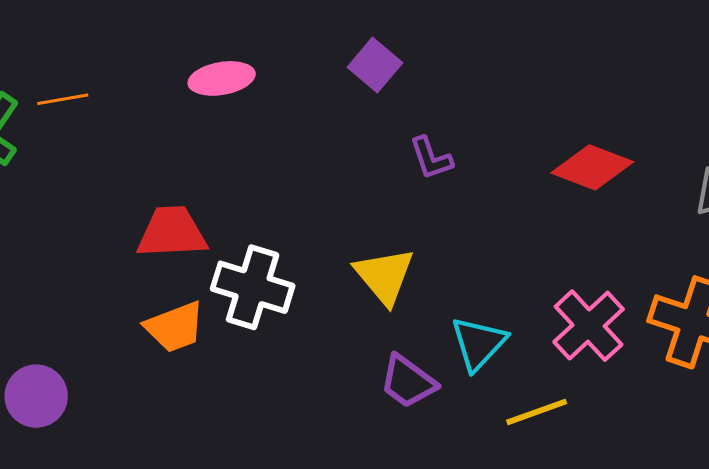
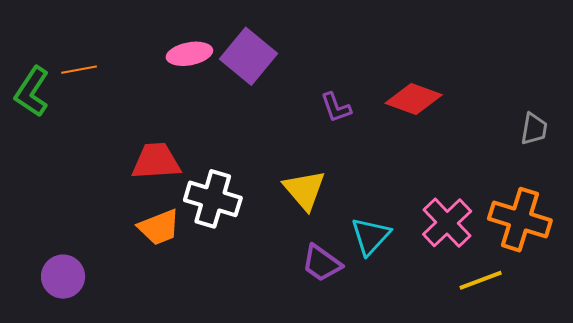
purple square: (375, 65) -> (249, 56), moved, size x1.5
red diamond: (592, 167) -> (414, 99), moved
yellow line: (537, 412) -> (481, 280), moved

